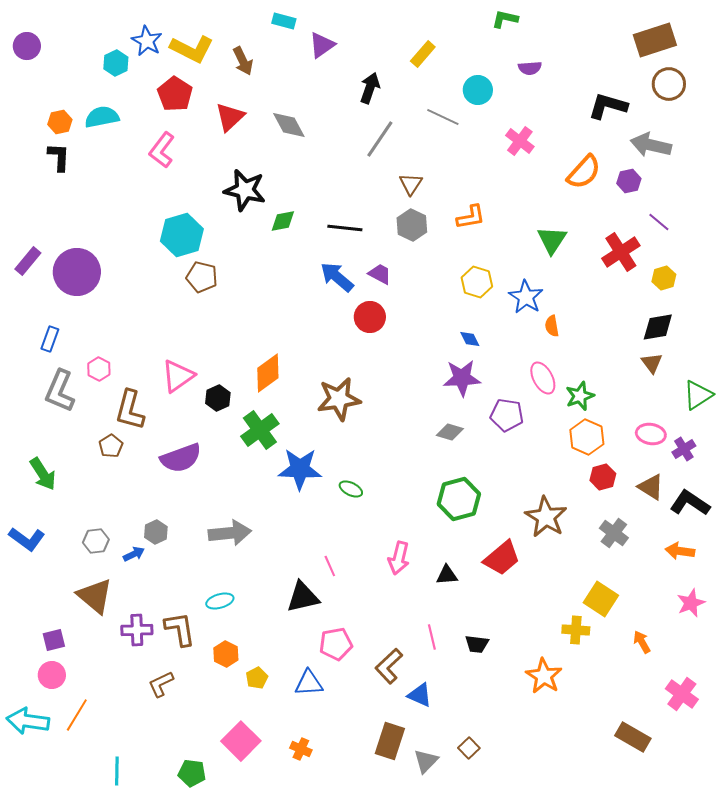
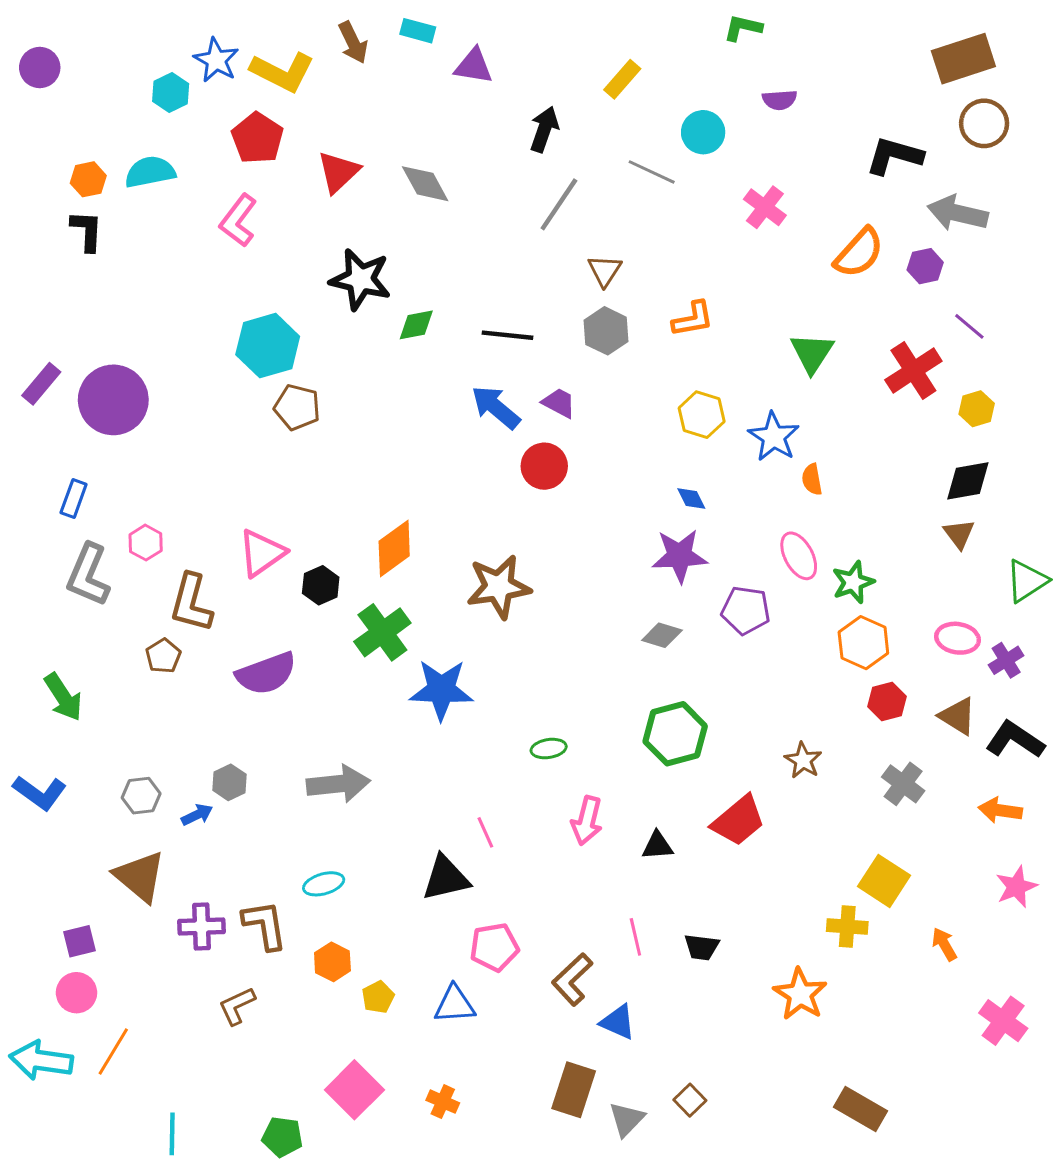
purple triangle: (322, 45) -> (474, 66), turned 44
brown arrow: (243, 61) -> (353, 43), moved
green ellipse: (351, 489) -> (549, 749), moved, turned -35
brown star: (546, 517) -> (803, 760), size x0.6
brown rectangle: (633, 737) -> (860, 1109), moved

